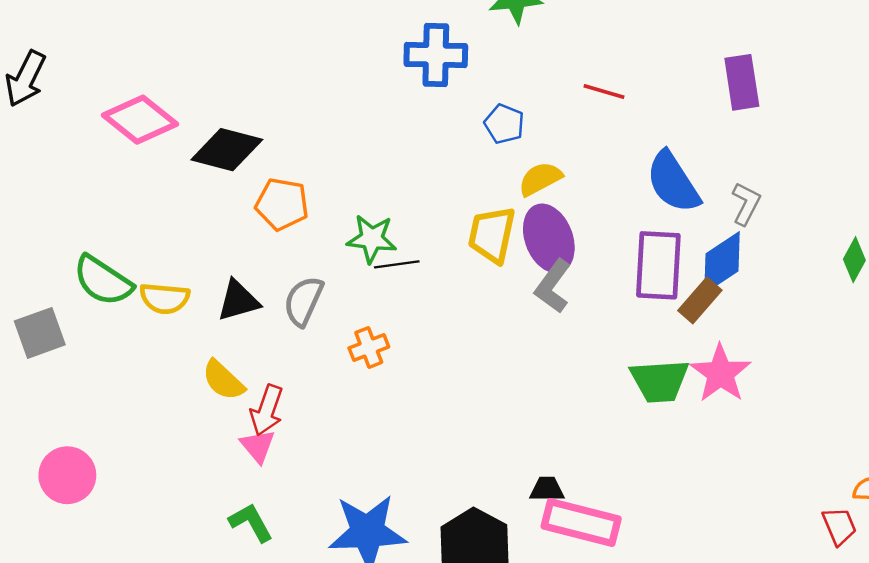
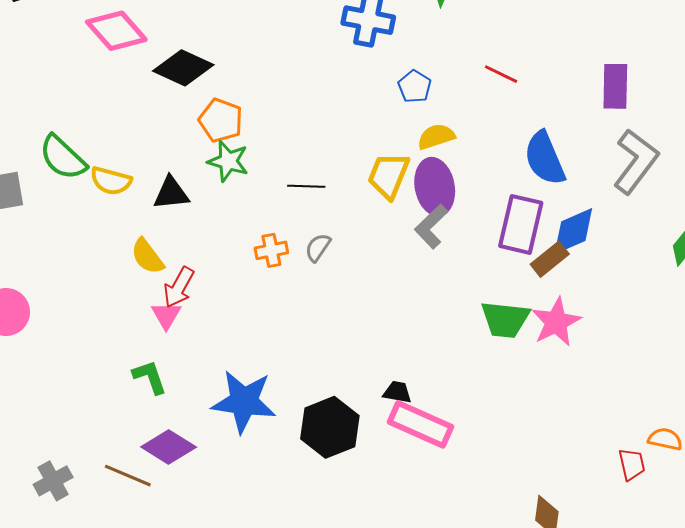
gray L-shape: (746, 204) -> (636, 161), moved, size x1.8
green star: (372, 239) -> (228, 161), moved
gray semicircle: (303, 301) -> (318, 248), moved, size x0.7

